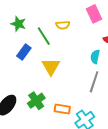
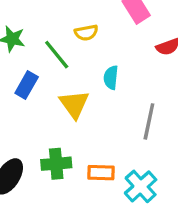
cyan semicircle: (95, 57) -> (111, 78), moved
green cross: (36, 101) -> (56, 164), turned 36

